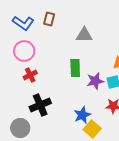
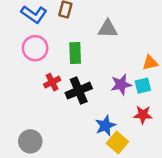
green rectangle: (75, 68) -> (75, 53), moved
red cross: (30, 75) -> (52, 82), moved
black cross: (40, 105) -> (79, 91), moved

